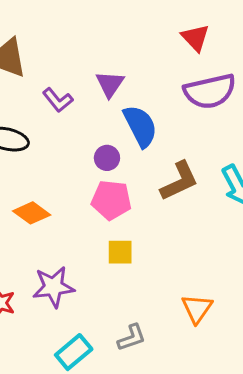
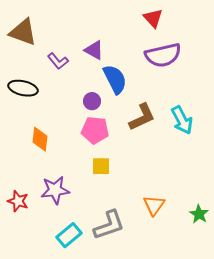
purple triangle: (110, 84) -> (94, 50), turned -35
orange diamond: (32, 213) -> (40, 139), turned 60
gray L-shape: (132, 338) -> (109, 225), size x1.6

